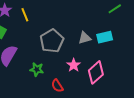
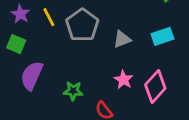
gray triangle: (85, 38) -> (122, 39), moved
gray pentagon: (52, 41) -> (82, 25), moved

